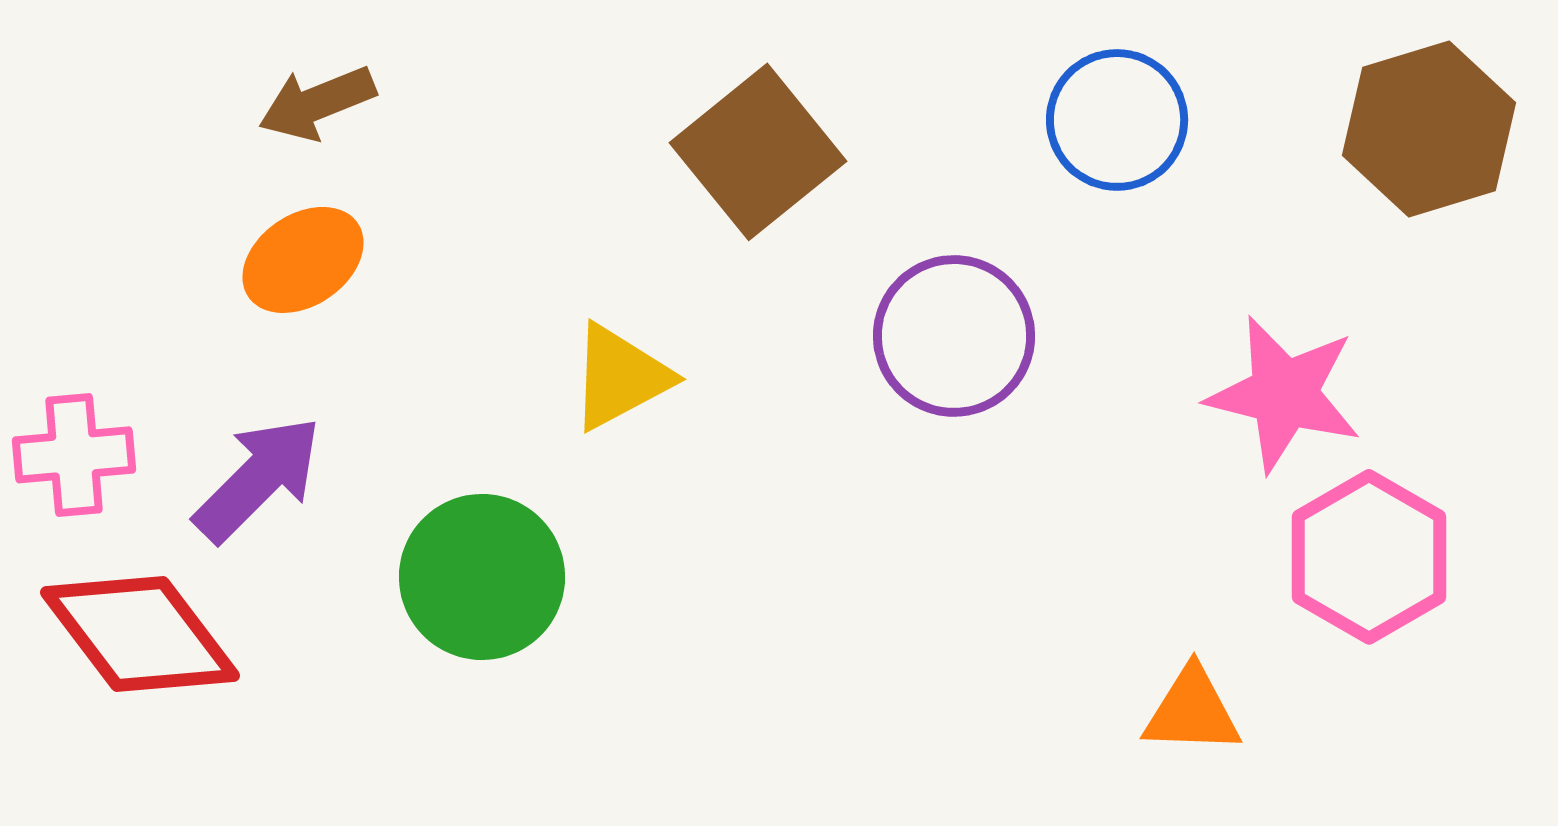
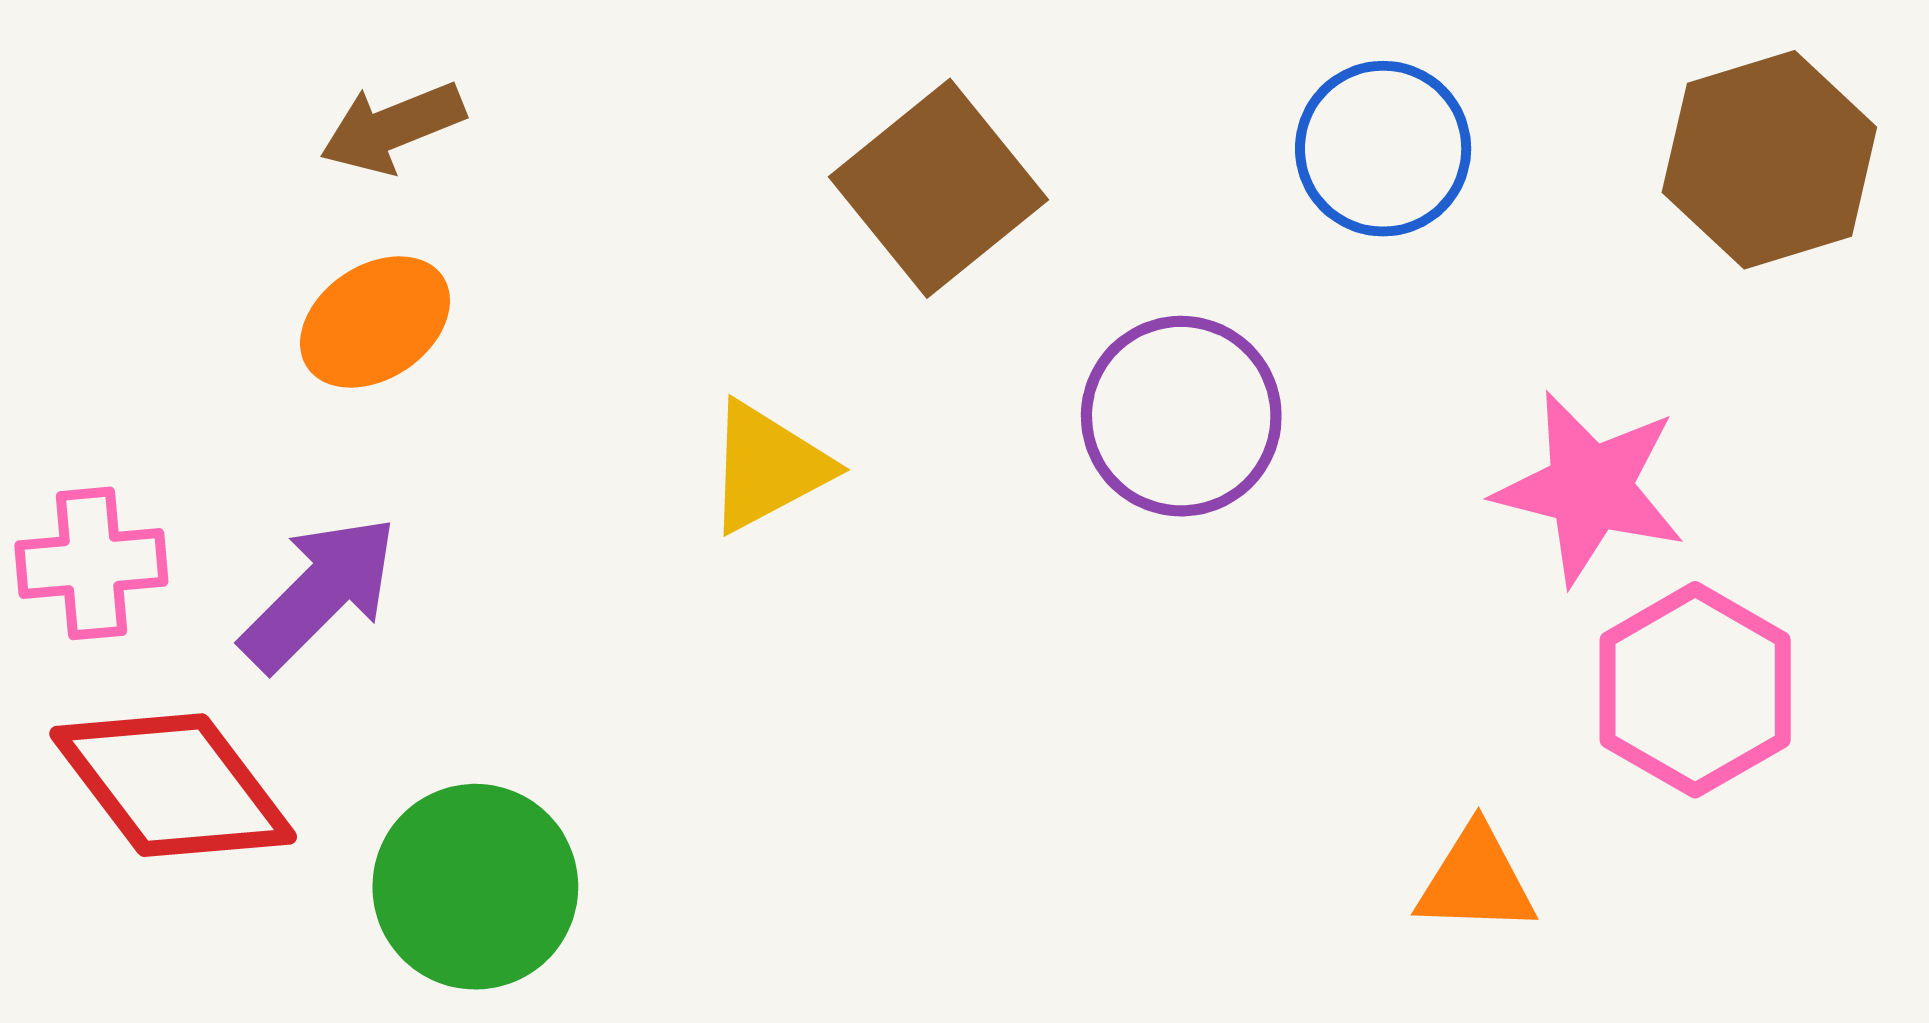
green circle: (482, 577) -> (475, 887), moved

